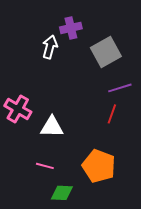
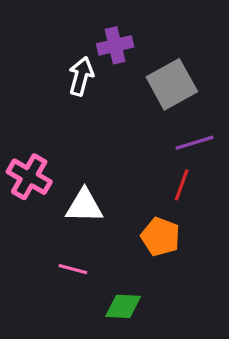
orange pentagon: (99, 166) -> (160, 237), moved, size x0.7
green diamond: (62, 193) -> (123, 306), moved

